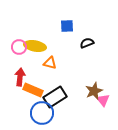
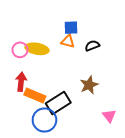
orange triangle: (50, 63) -> (68, 41), moved
brown star: (94, 91) -> (89, 85), moved
pink triangle: (103, 100) -> (109, 116), moved

